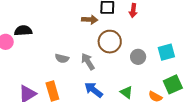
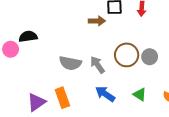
brown circle: (110, 42) -> (127, 55), moved
gray semicircle: (62, 58) -> (70, 63), size x1.5

